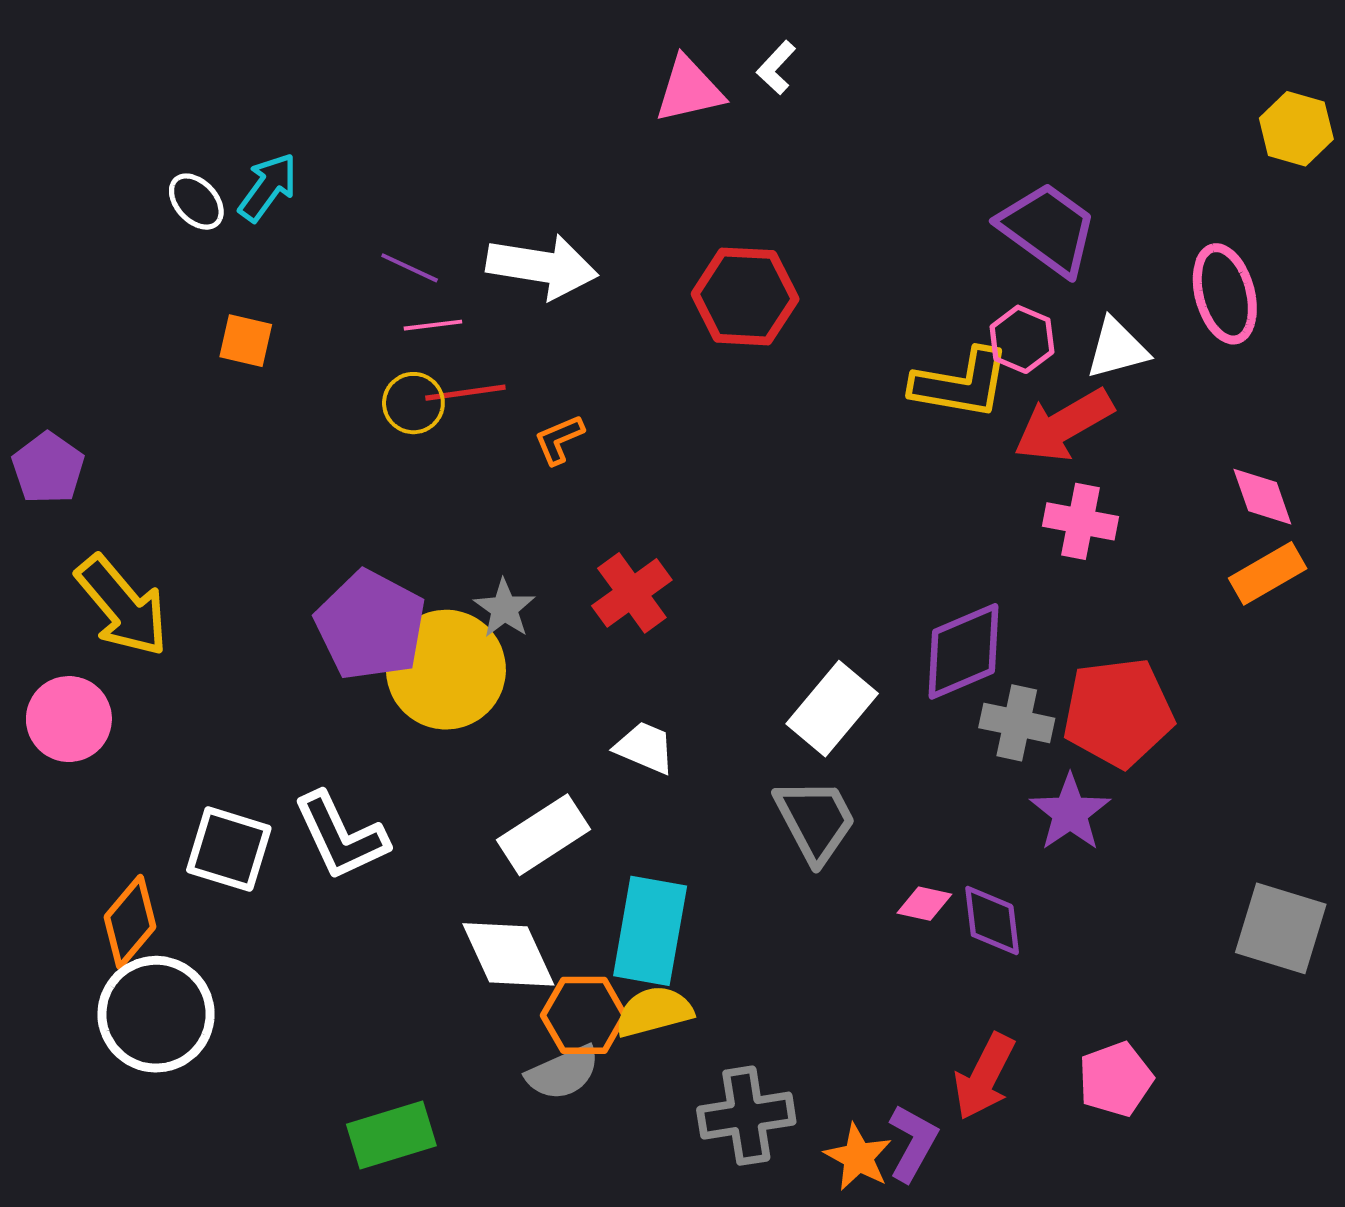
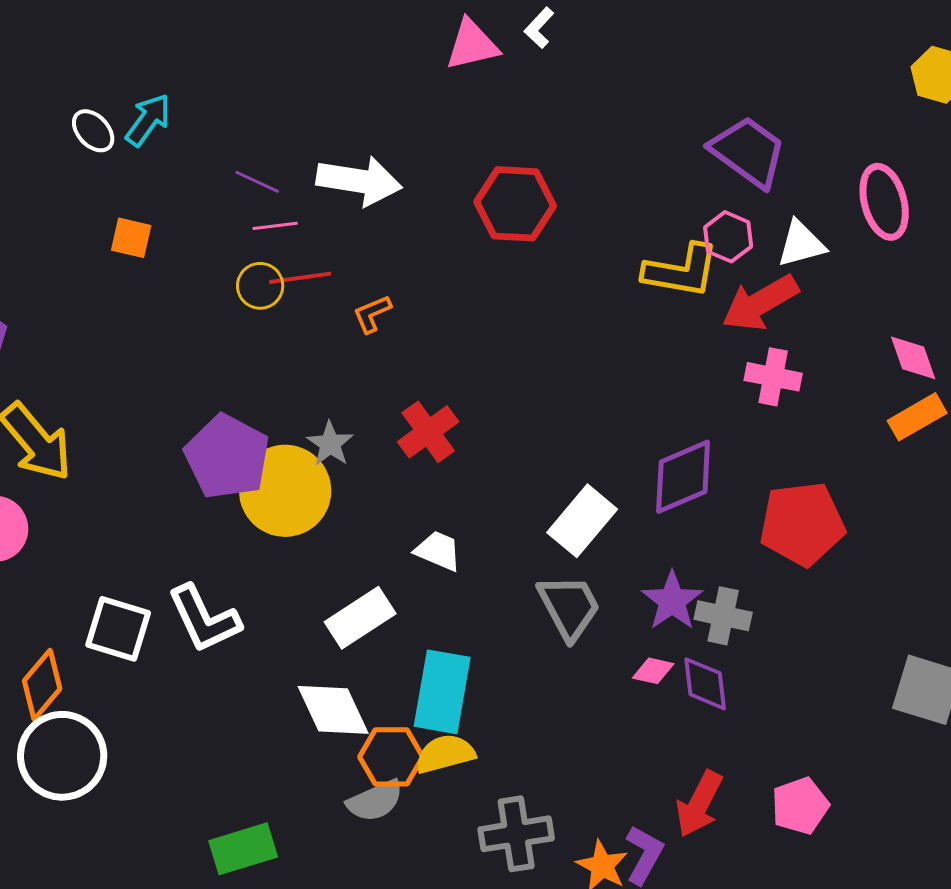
gray cross: (1017, 723) -> (723, 616), moved
purple star: (1070, 813) -> (672, 601), moved

